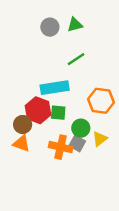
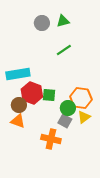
cyan rectangle: (55, 88) -> (18, 74), moved
orange hexagon: (101, 101) -> (81, 98), moved
orange cross: (61, 147) -> (51, 139), moved

